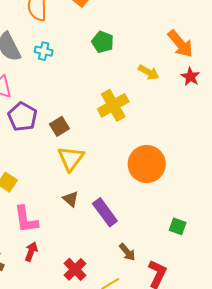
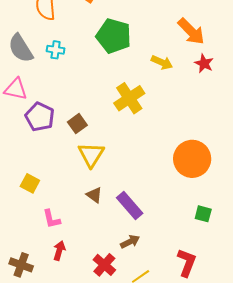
green pentagon: (103, 42) -> (114, 36), size x1.6
orange circle: (147, 164) -> (192, 159), moved
pink L-shape: (26, 219) -> (51, 219), size x0.7
brown arrow: (127, 252) -> (130, 242), moved, turned -72

